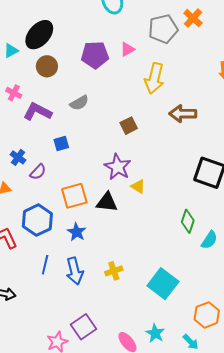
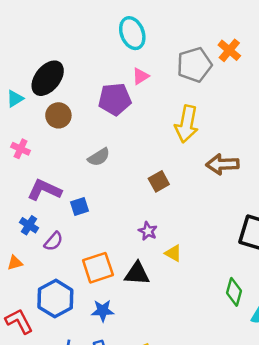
pink triangle: (127, 49) -> (141, 76), moved
purple L-shape: (37, 112) -> (44, 190), moved
purple star: (118, 167) -> (148, 231), size x0.6
blue star: (77, 232) -> (103, 311), turned -30

